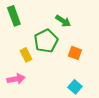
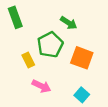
orange square: (75, 53) -> (82, 58), size x1.5
pink arrow: (16, 79) -> (41, 86), moved, turned 36

